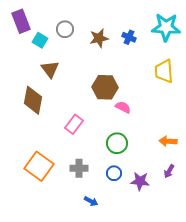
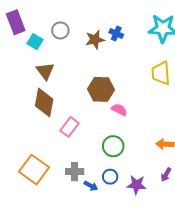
blue cross: (129, 37) -> (116, 34), moved
brown diamond: (33, 100) -> (44, 103), moved
blue arrow: (91, 201) -> (91, 186), moved

